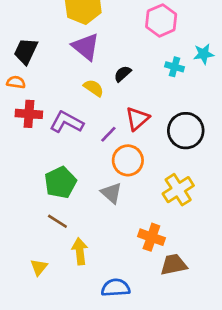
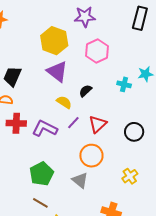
pink hexagon: (161, 20) -> (97, 51), moved
black circle: (186, 131) -> (134, 132), size x0.7
purple line: (108, 134) -> (73, 123), moved
yellow cross: (178, 190) -> (130, 176), size x0.7

